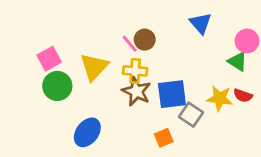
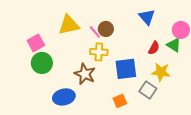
yellow triangle: (94, 67) -> (69, 25), moved, turned 35
brown star: (136, 91) -> (85, 74), moved
red semicircle: (243, 96) -> (154, 48), moved, turned -80
gray square: (191, 115) -> (148, 90), moved
blue ellipse: (87, 132) -> (64, 97), turned 40

